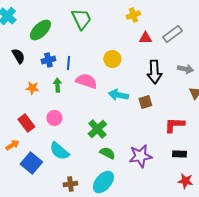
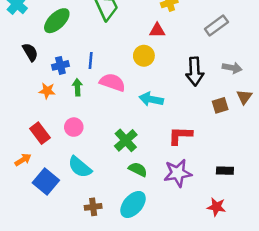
red triangle: (145, 38) -> (157, 30), moved
blue cross: (48, 60) -> (60, 65), moved
brown square: (145, 102) -> (220, 105), moved
red L-shape: (174, 125) -> (180, 136), moved
red star: (185, 181) -> (216, 207), moved

